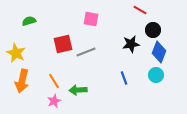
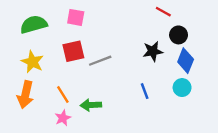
pink square: (91, 19) -> (76, 17), moved
green semicircle: (29, 21) -> (34, 24), size x1.6
yellow star: (16, 53) -> (32, 62), moved

